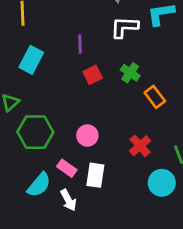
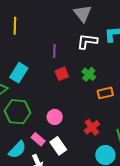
cyan rectangle: (31, 60) -> (19, 73), moved
orange rectangle: (155, 97) -> (105, 93), turned -70
white rectangle: (95, 175) -> (58, 146), turned -48

